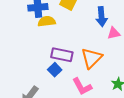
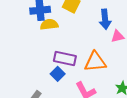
orange triangle: (92, 58) -> (95, 62), turned 40

